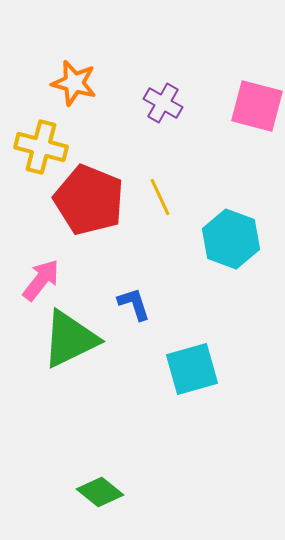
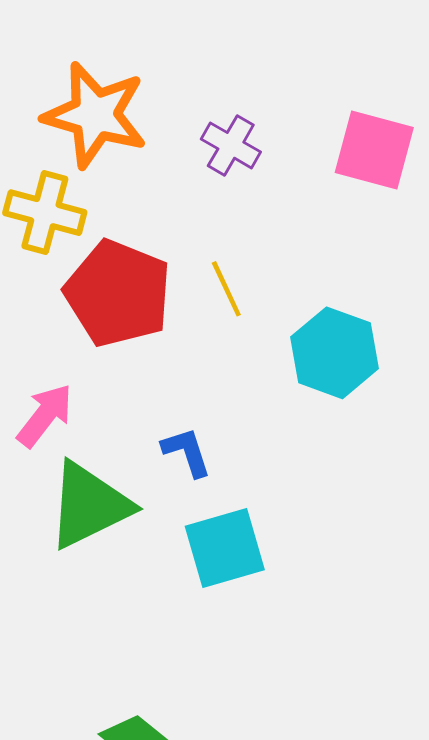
orange star: (74, 83) -> (95, 115), size x1.5
cyan square: (192, 369) -> (225, 548), moved

